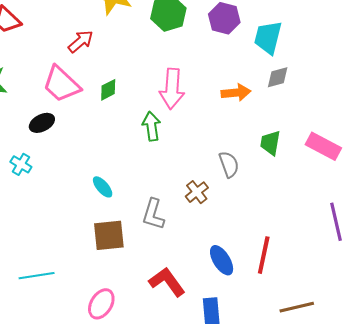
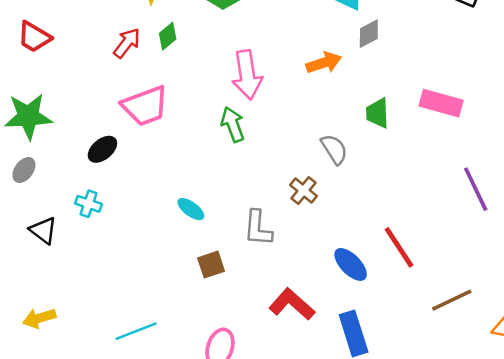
pink trapezoid: (61, 84) -> (145, 106), moved, turned -51
green diamond: (108, 90) -> (168, 36), moved
brown square: (109, 235) -> (211, 265), size x0.7
red line: (264, 255) -> (399, 247), turned -33

